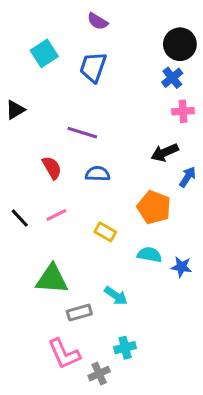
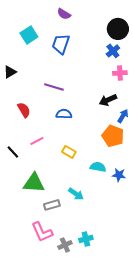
red semicircle: (52, 168) -> (24, 110), moved
orange pentagon: (154, 207) -> (113, 136), moved
black line: (20, 218) -> (13, 152), moved
cyan cross: (125, 348) -> (86, 239), moved

